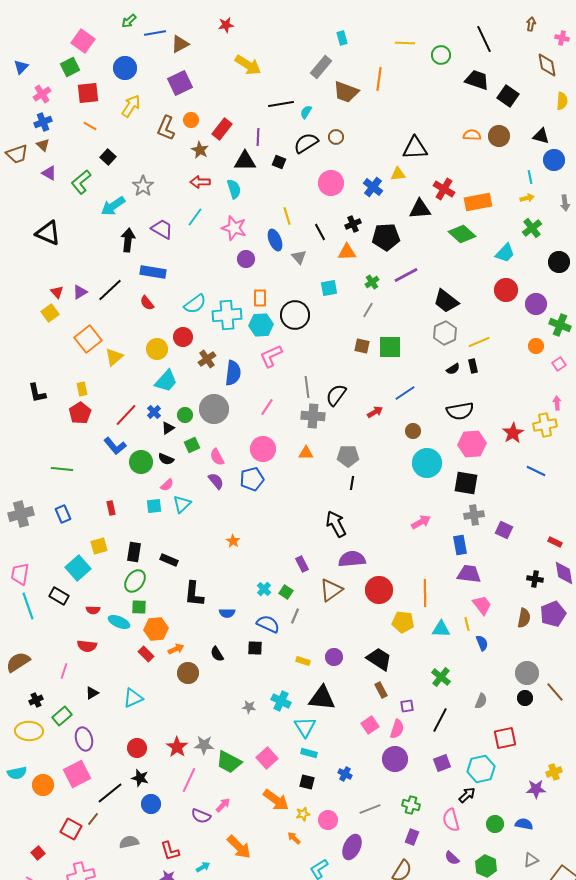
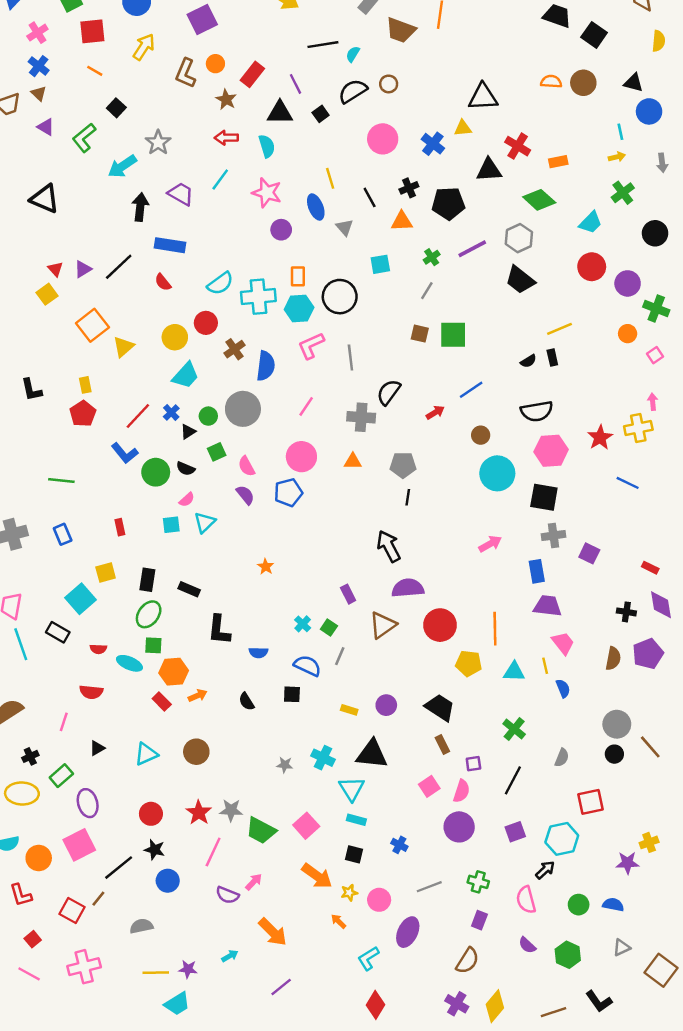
blue cross: (43, 122) -> (39, 66), turned -30
purple line: (258, 137) -> (295, 84), turned -30
black square: (279, 162) -> (321, 114), turned 32
orange rectangle: (478, 202) -> (558, 162), size x0.6
gray hexagon: (445, 333) -> (519, 238), moved
gray line: (307, 387) -> (350, 358), moved
brown circle: (188, 673) -> (196, 752), moved
red L-shape: (170, 851) -> (21, 895), moved

